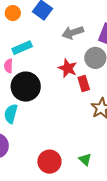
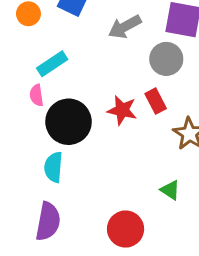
red star: (68, 68) -> (122, 110), moved
green triangle: (85, 160) -> (170, 190), moved

